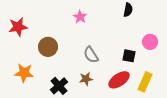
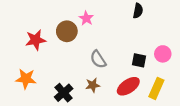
red star: (18, 27) -> (36, 40), moved
pink circle: (150, 42) -> (163, 54), moved
brown circle: (48, 47) -> (67, 31), moved

